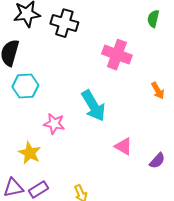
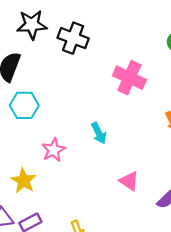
cyan arrow: (93, 106) -> (99, 133), size x0.6
pink star: (54, 124) -> (54, 150), turned 30

